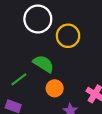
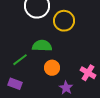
green semicircle: (43, 64) -> (42, 46), turned -30

